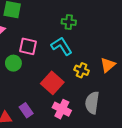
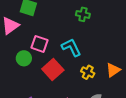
green cross: (69, 22) -> (83, 14), moved
red square: (52, 83) -> (53, 69), moved

